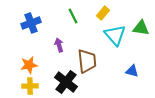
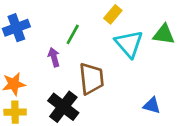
green line: (73, 16) -> (73, 34), moved, turned 56
blue triangle: (132, 71) -> (152, 105), moved

